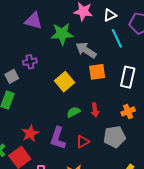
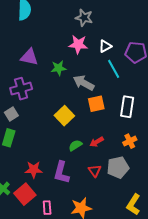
green star: (62, 34) -> (59, 68), size x0.7
purple cross: (30, 62) -> (21, 89), moved, size x1.5
red arrow: (95, 110) -> (97, 142), turned 72
red star: (30, 133) -> (34, 170), turned 30
red triangle: (83, 142) -> (95, 171), moved, turned -32

